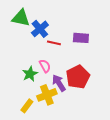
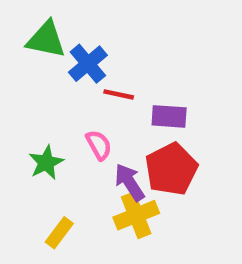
purple rectangle: (81, 38) -> (169, 116), moved
green star: (30, 74) -> (46, 163), moved
yellow cross: (47, 95) -> (136, 215), moved

